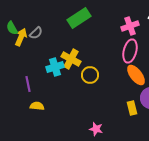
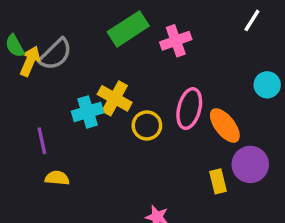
pink cross: (130, 26) -> (176, 41), moved
gray semicircle: (36, 33) -> (55, 54), size x1.5
pink ellipse: (130, 51) -> (189, 109), moved

